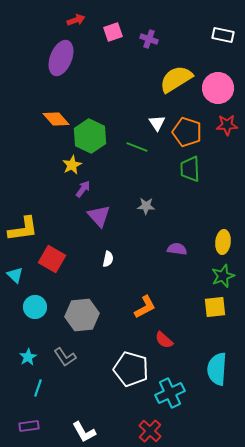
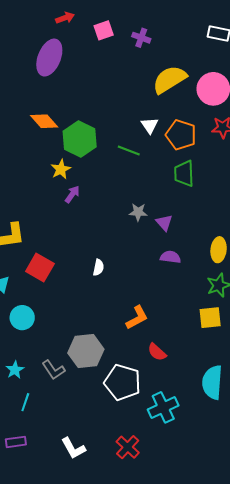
purple triangle: (99, 216) -> (164, 223), moved, size x0.7
gray hexagon: (82, 315) -> (86, 351), moved
red cross: (150, 431) -> (128, 447), moved

